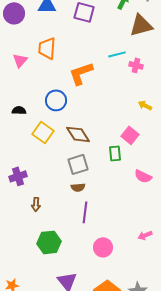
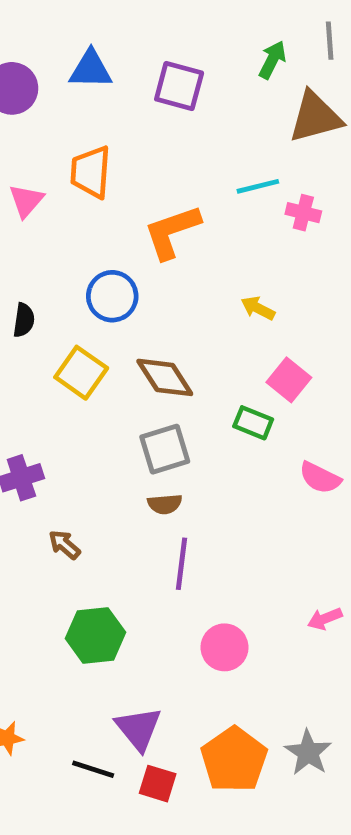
yellow arrow: (145, 105) -> (258, 308), moved
black semicircle: (19, 110) -> (24, 320), turned 96
green rectangle: (115, 153) -> (253, 423), turned -63
brown arrow: (36, 204) -> (64, 545), turned 128

